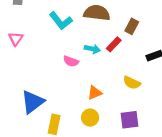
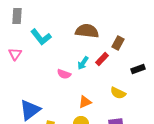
cyan L-shape: (61, 21) -> (41, 37), moved
cyan arrow: (92, 49) -> (83, 63), turned 112

